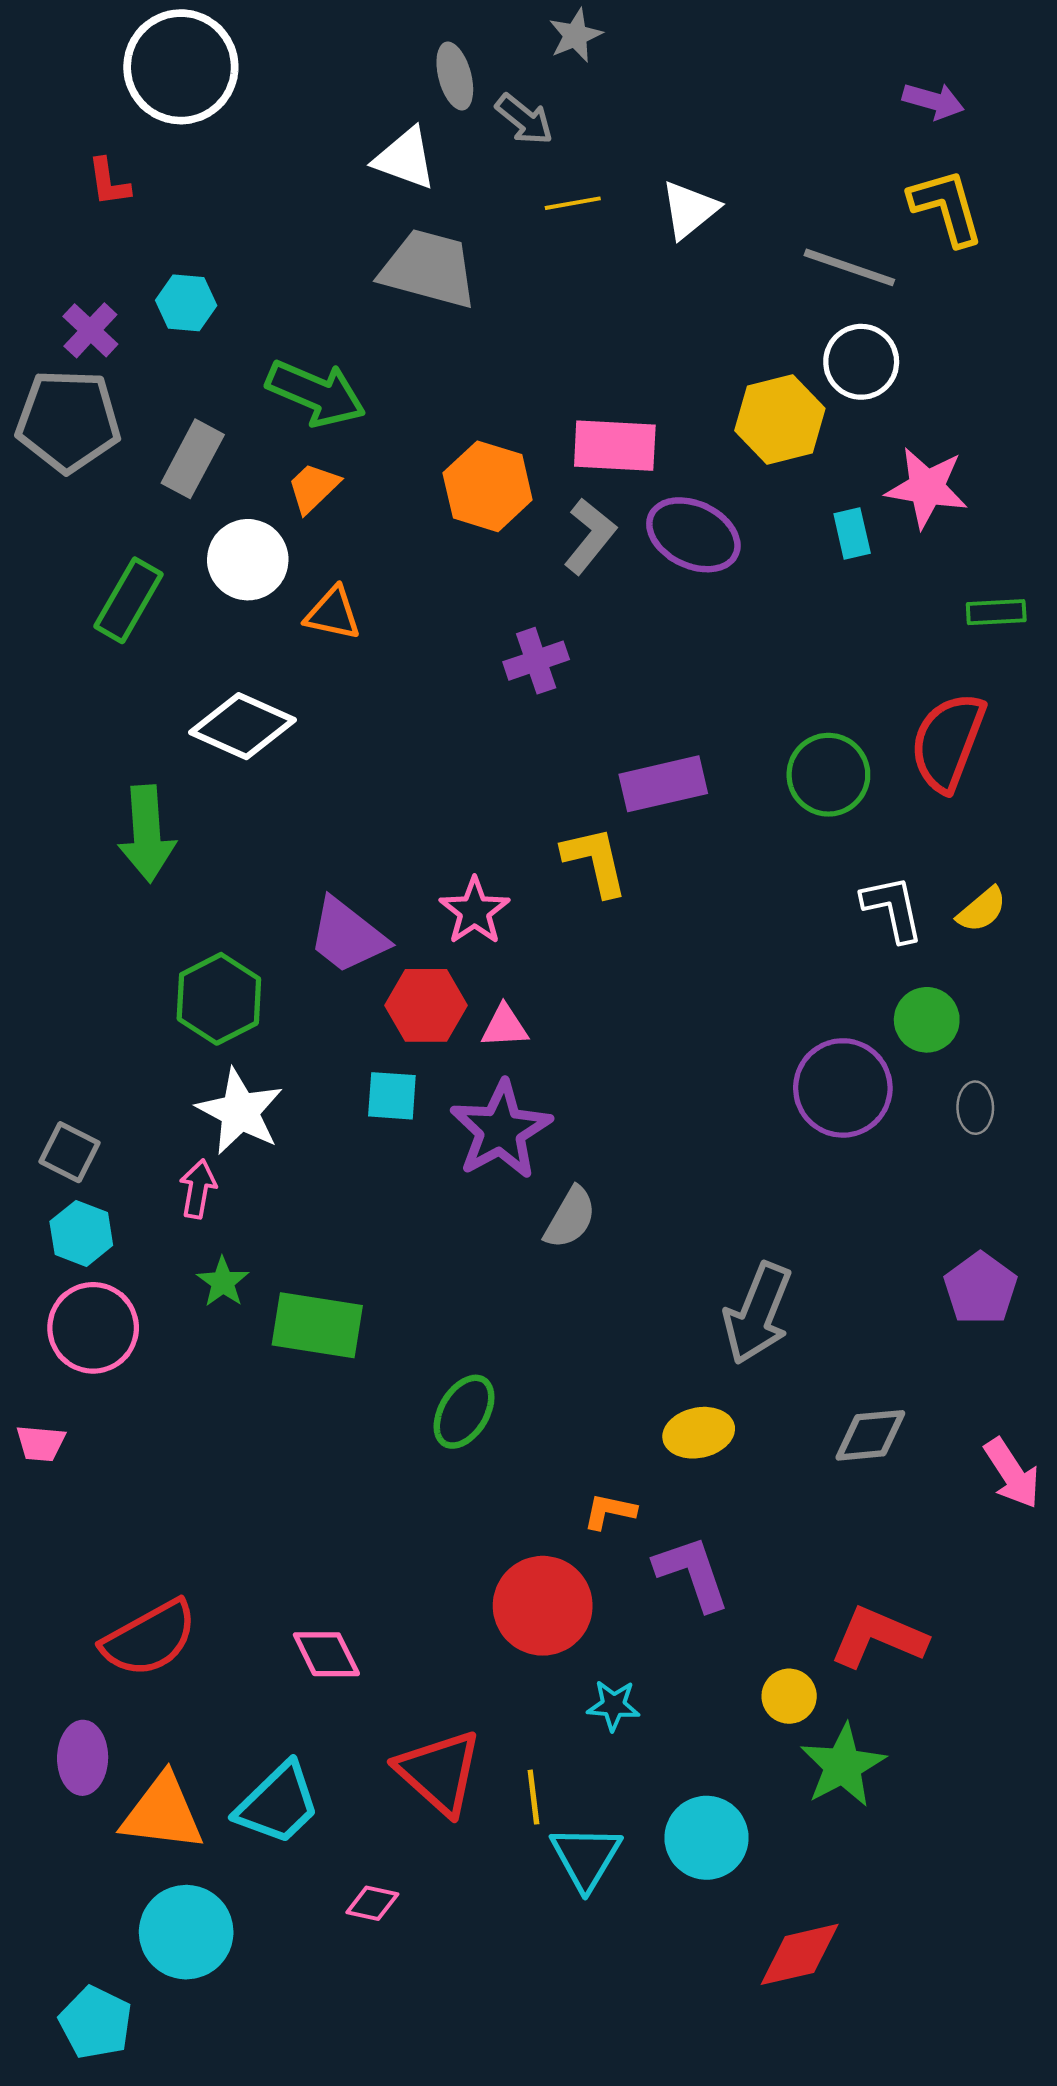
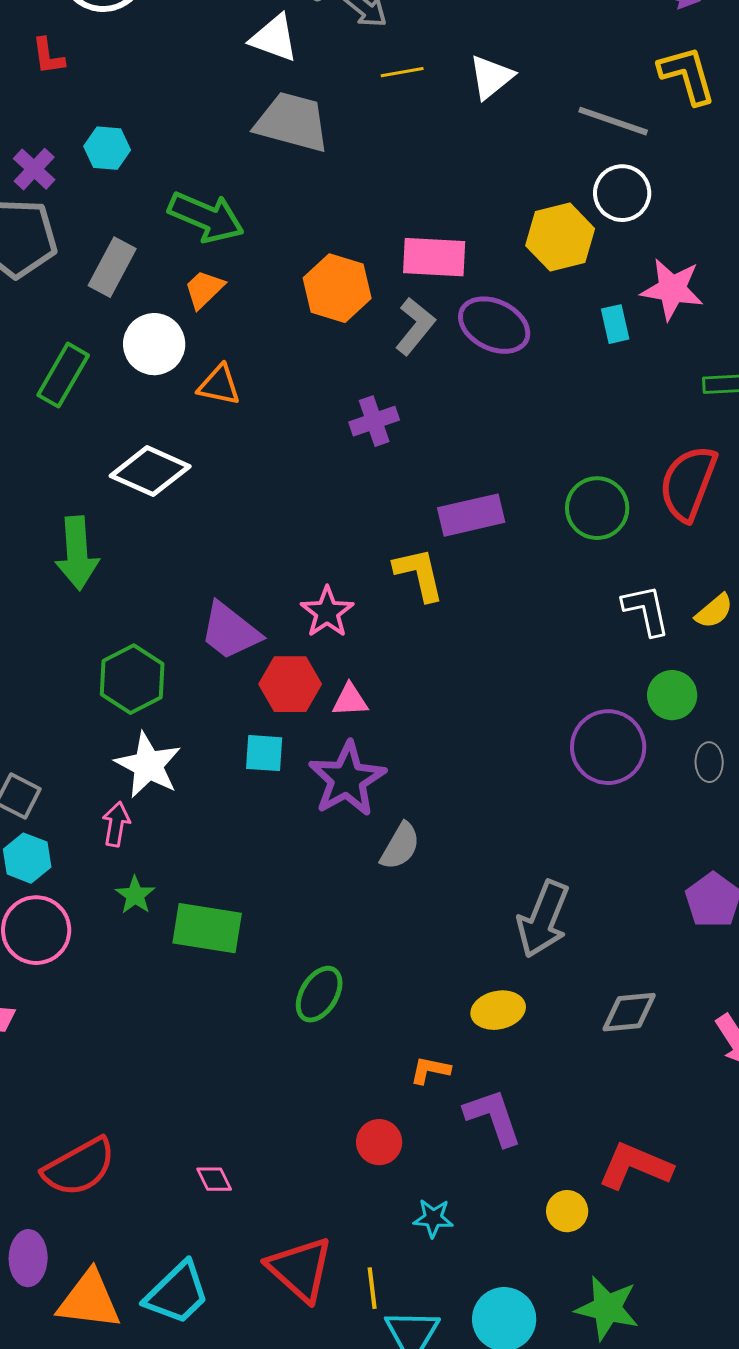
red circle: (543, 1606) -> (379, 1142), size x0.6
pink diamond: (326, 1654) -> (214, 1179), size x0.7
green star: (843, 1766) -> (607, 1308), moved, turned -30

